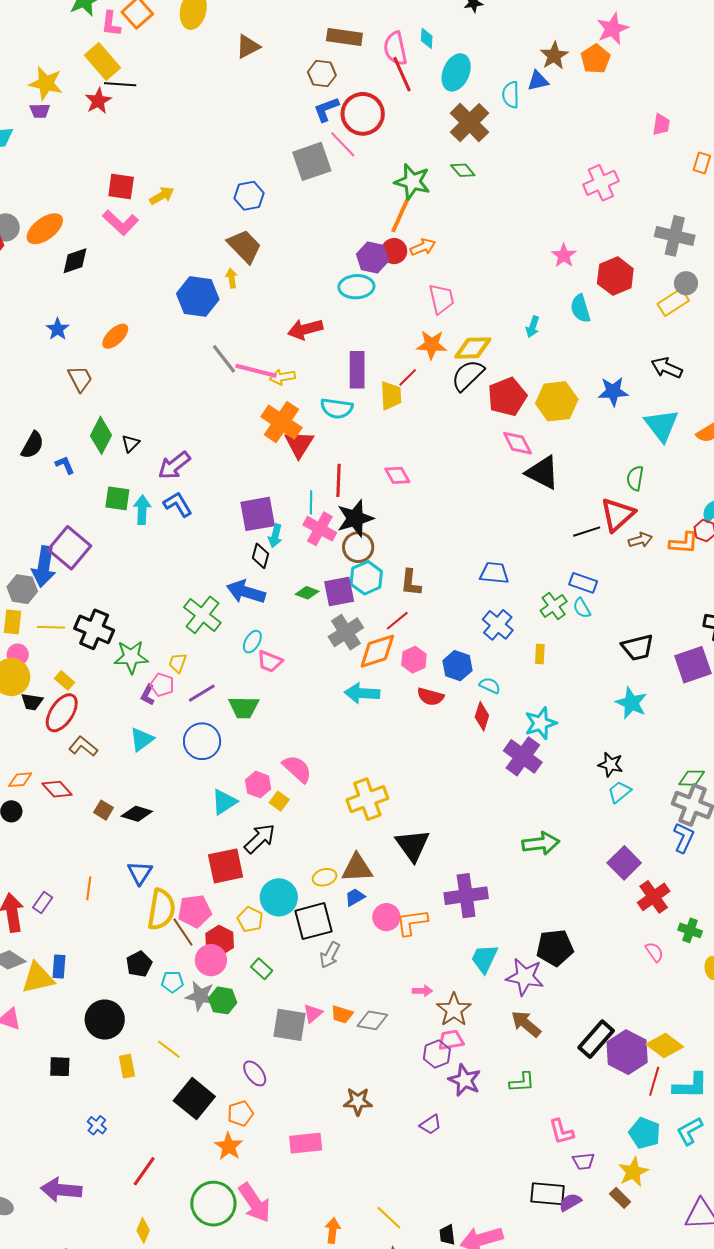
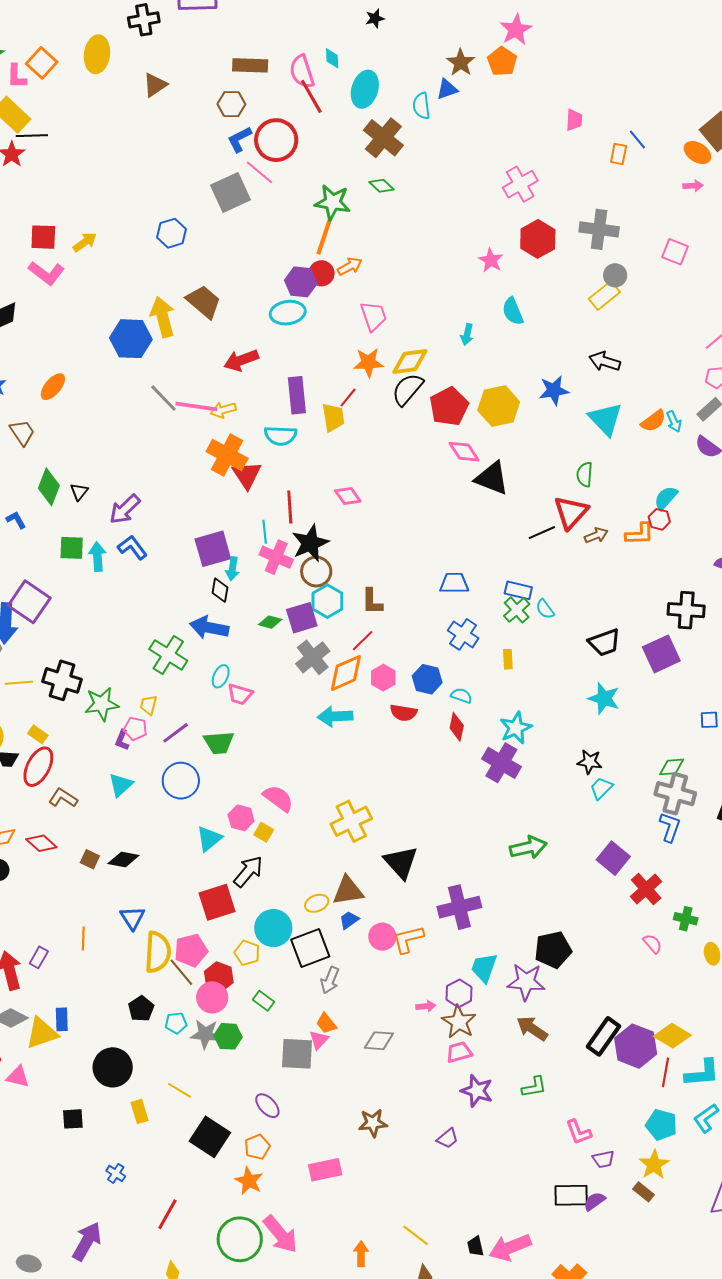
brown trapezoid: (244, 246) -> (204, 302), moved
red hexagon: (615, 276) -> (538, 239), moved
yellow arrow: (232, 278) -> (163, 317), size x2.0
blue rectangle: (583, 583) -> (518, 590), moved
orange trapezoid: (342, 1014) -> (326, 1023), moved, turned 40
purple hexagon: (437, 1054) -> (459, 993), moved
purple arrow: (61, 1190) -> (87, 1241), turned 120

